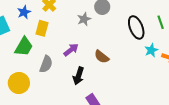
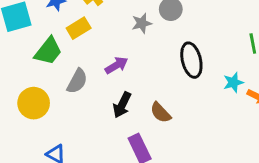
black ellipse: (136, 27) -> (191, 60), moved
yellow rectangle: (42, 28) -> (79, 28), turned 35
brown semicircle: (102, 57) -> (161, 113), moved

